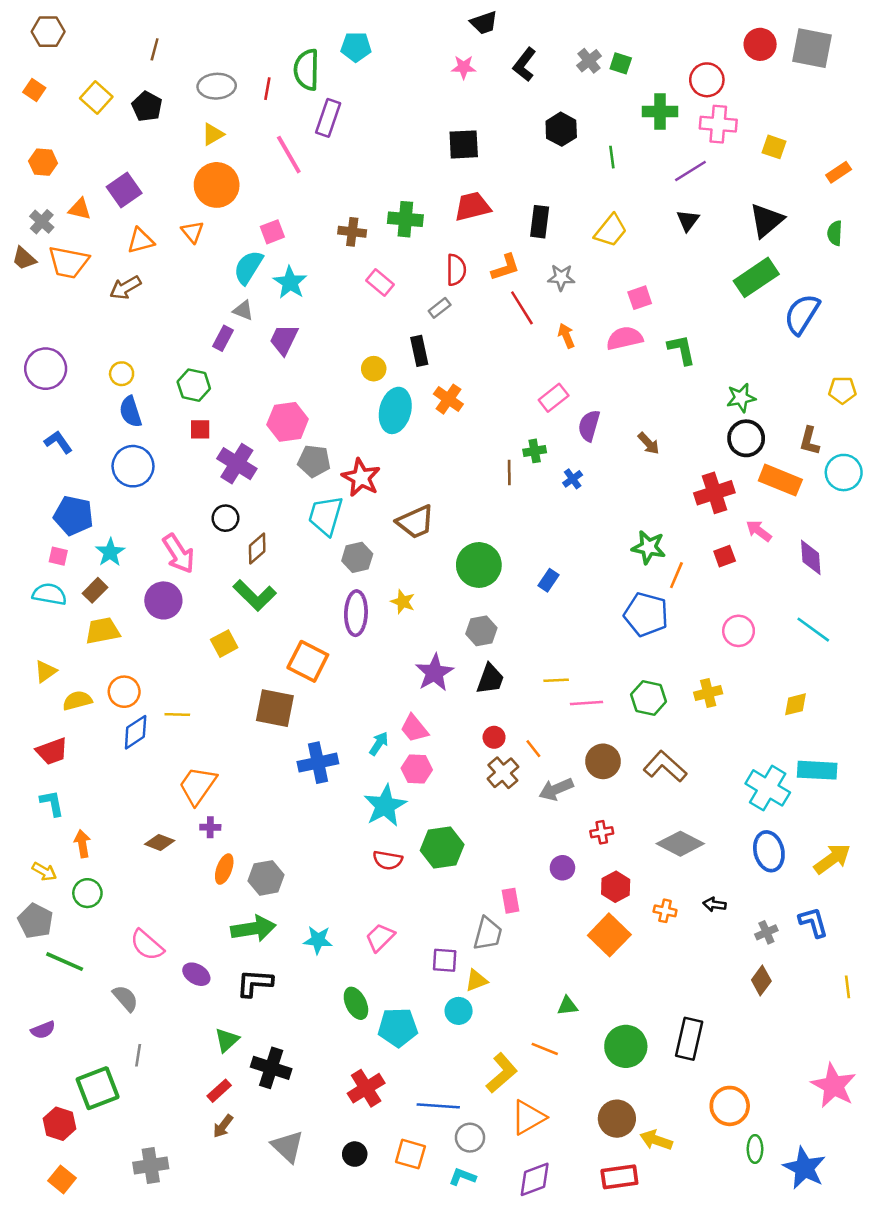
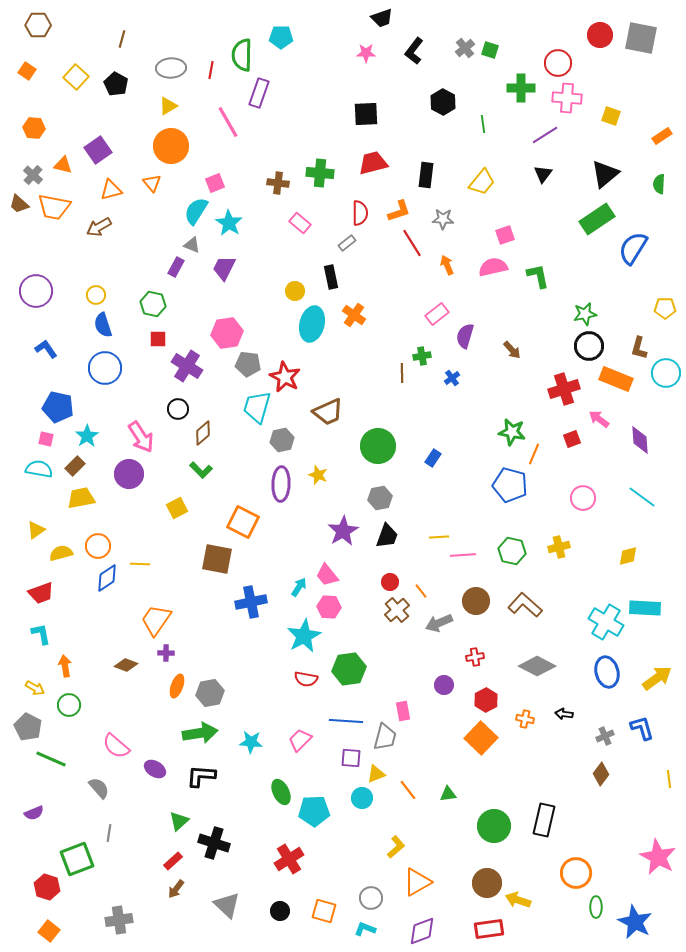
green L-shape: (255, 595) -> (201, 470), size x0.7
orange line: (545, 1049) -> (408, 790), moved, turned 30
yellow L-shape: (502, 1073) -> (396, 847), size x0.7
blue line: (438, 1106) -> (346, 721), moved

